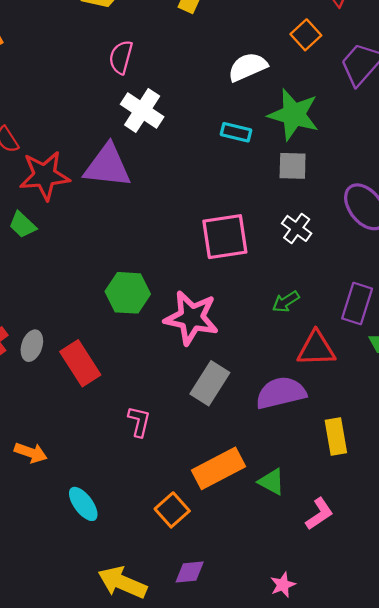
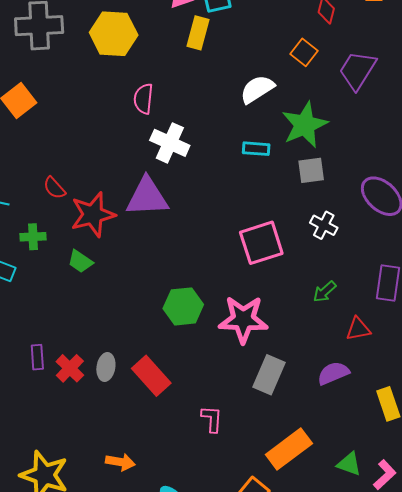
green star: (294, 115) -> (305, 125), turned -30
red triangle: (316, 349) -> (358, 329), size x0.7
purple semicircle: (281, 393) -> (333, 373), size x0.7
green triangle: (272, 482) -> (349, 464), moved

